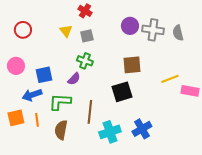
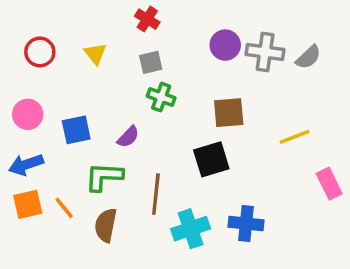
yellow triangle: (66, 31) -> (95, 54), moved
gray semicircle: (178, 33) -> (308, 57), turned -119
green cross: (85, 61) -> (161, 97), moved
pink rectangle: (190, 91) -> (329, 184), moved, turned 54
blue arrow: (32, 95) -> (26, 165), moved
orange line: (37, 120) -> (64, 208), turned -32
blue cross: (142, 129) -> (246, 223), turned 36

